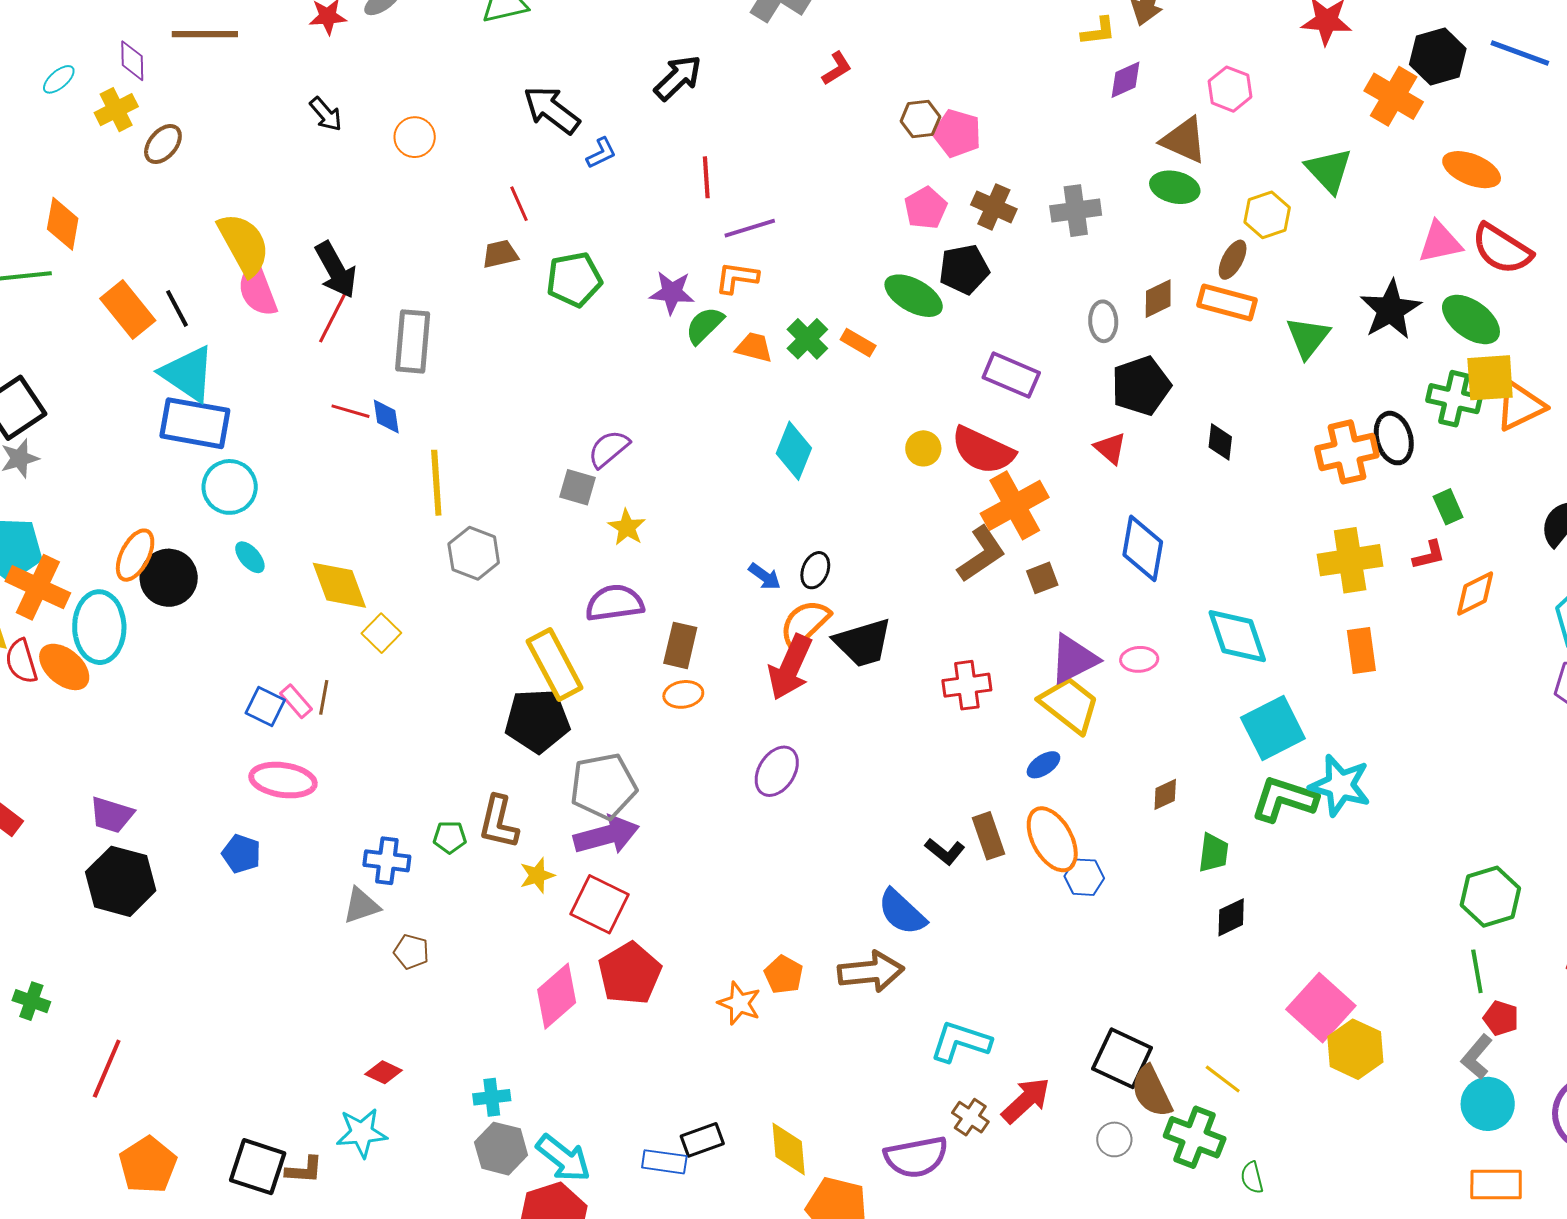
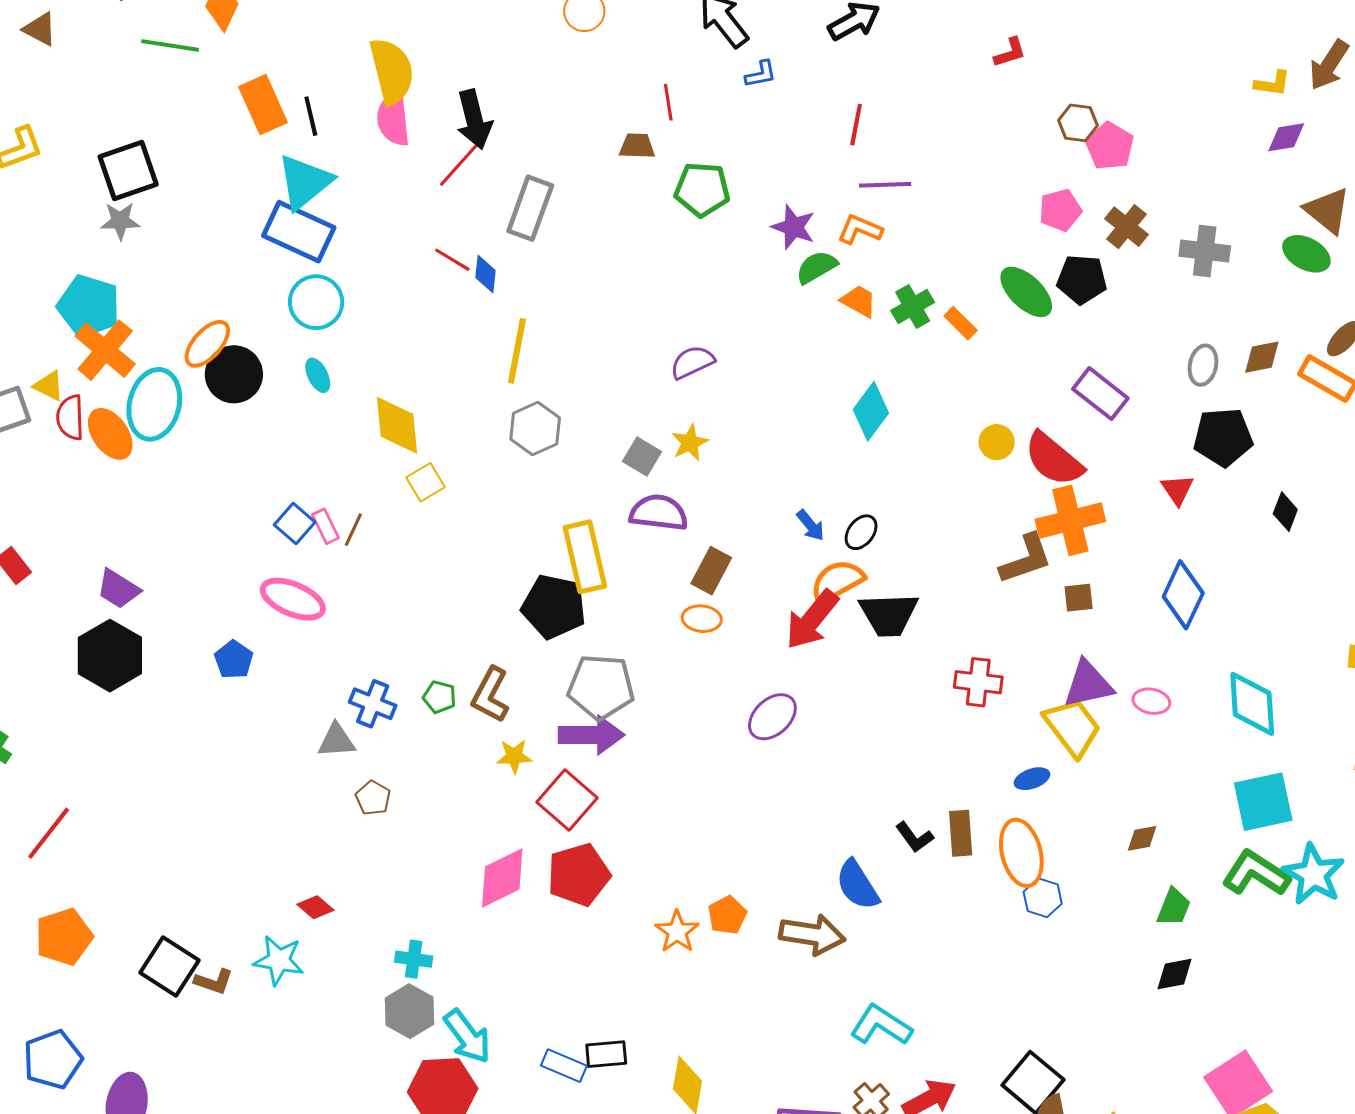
cyan triangle: (188, 374) -> (305, 182), turned 32
gray square: (577, 487) -> (642, 456), moved

